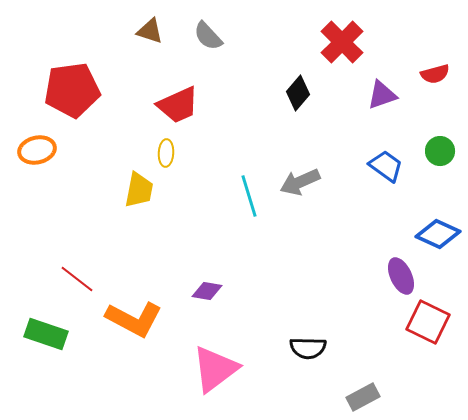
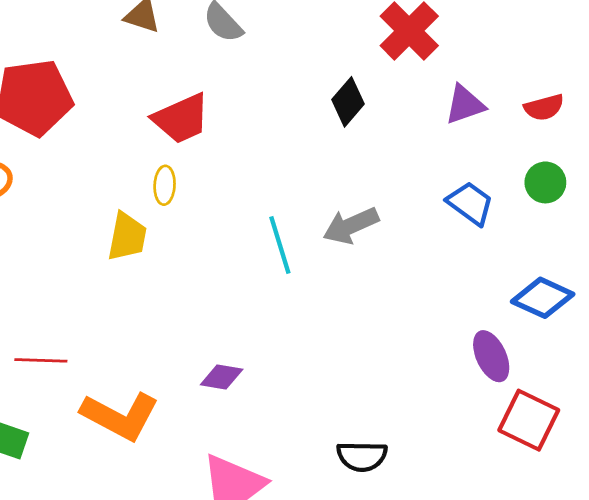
red semicircle: (435, 74) -> (544, 107), moved
red line: (77, 279) -> (41, 360), turned -36

